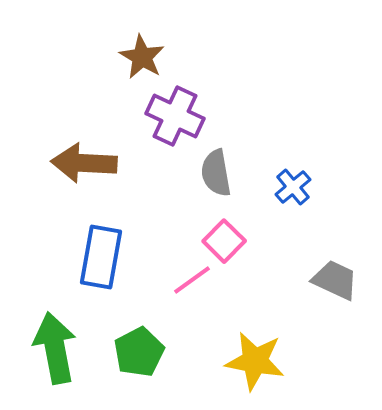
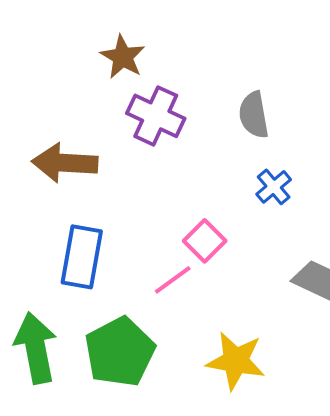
gray semicircle: (216, 173) -> (254, 115), moved
green pentagon: (139, 352) -> (120, 352), size x1.4

